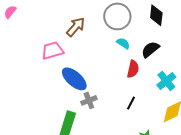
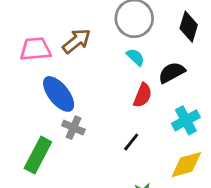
brown arrow: (76, 27) -> (77, 41), moved
gray cross: (89, 100) -> (73, 128), turned 35

